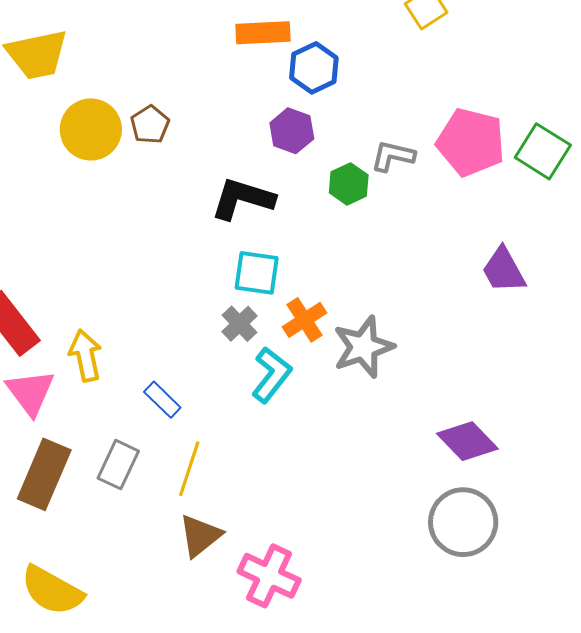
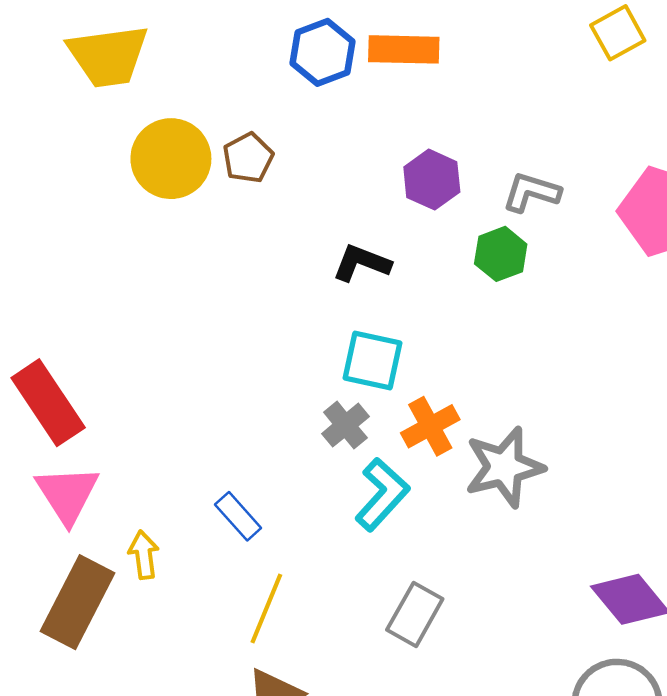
blue hexagon: (314, 68) -> (323, 52), moved
gray L-shape: (393, 156) -> (531, 192), moved
black L-shape: (243, 199) -> (362, 263), size x0.7
yellow arrow: (85, 355) -> (144, 555), moved, size x0.7
gray rectangle: (118, 465) -> (415, 614), moved

